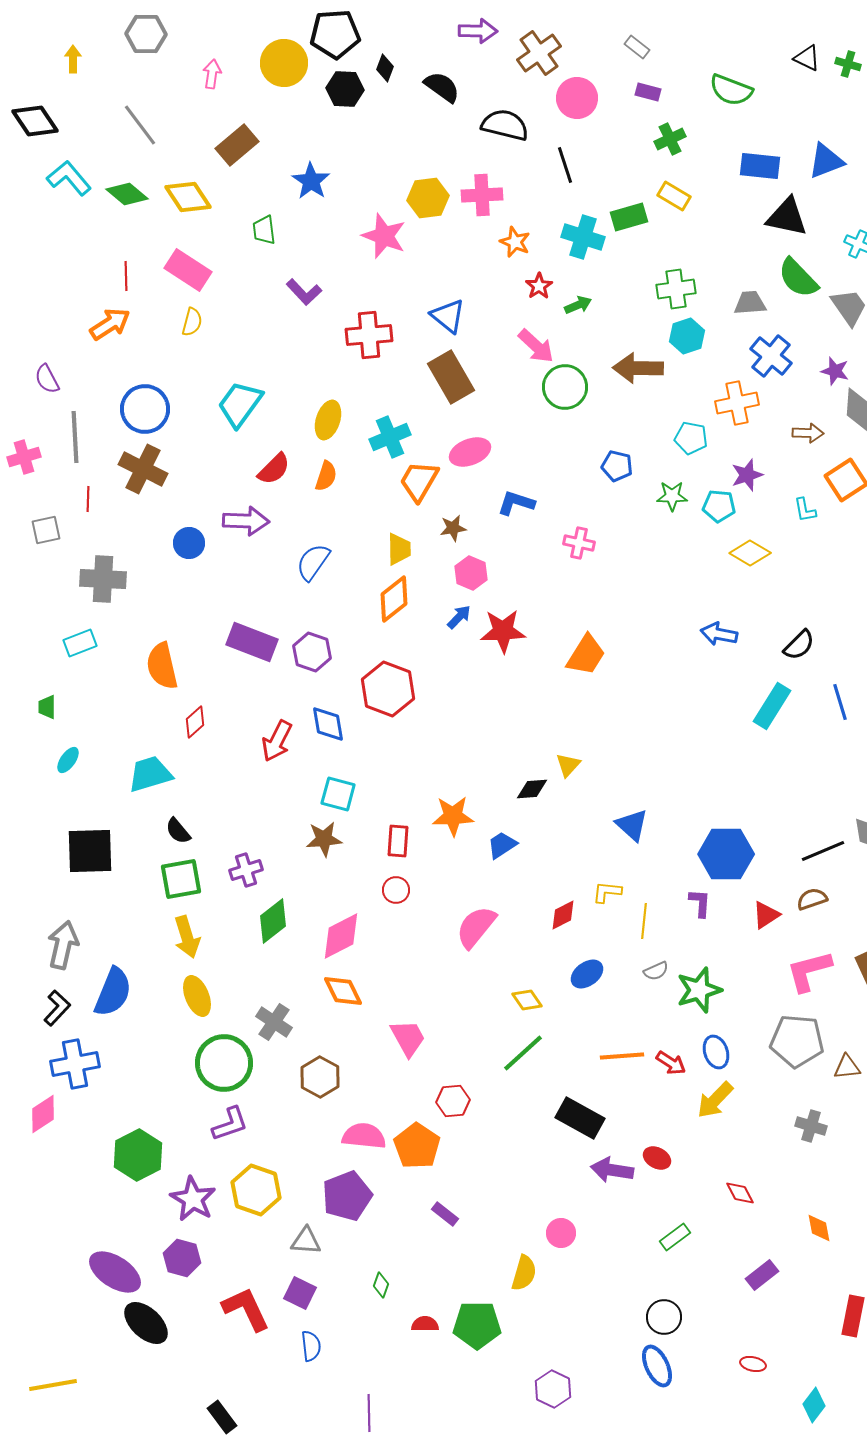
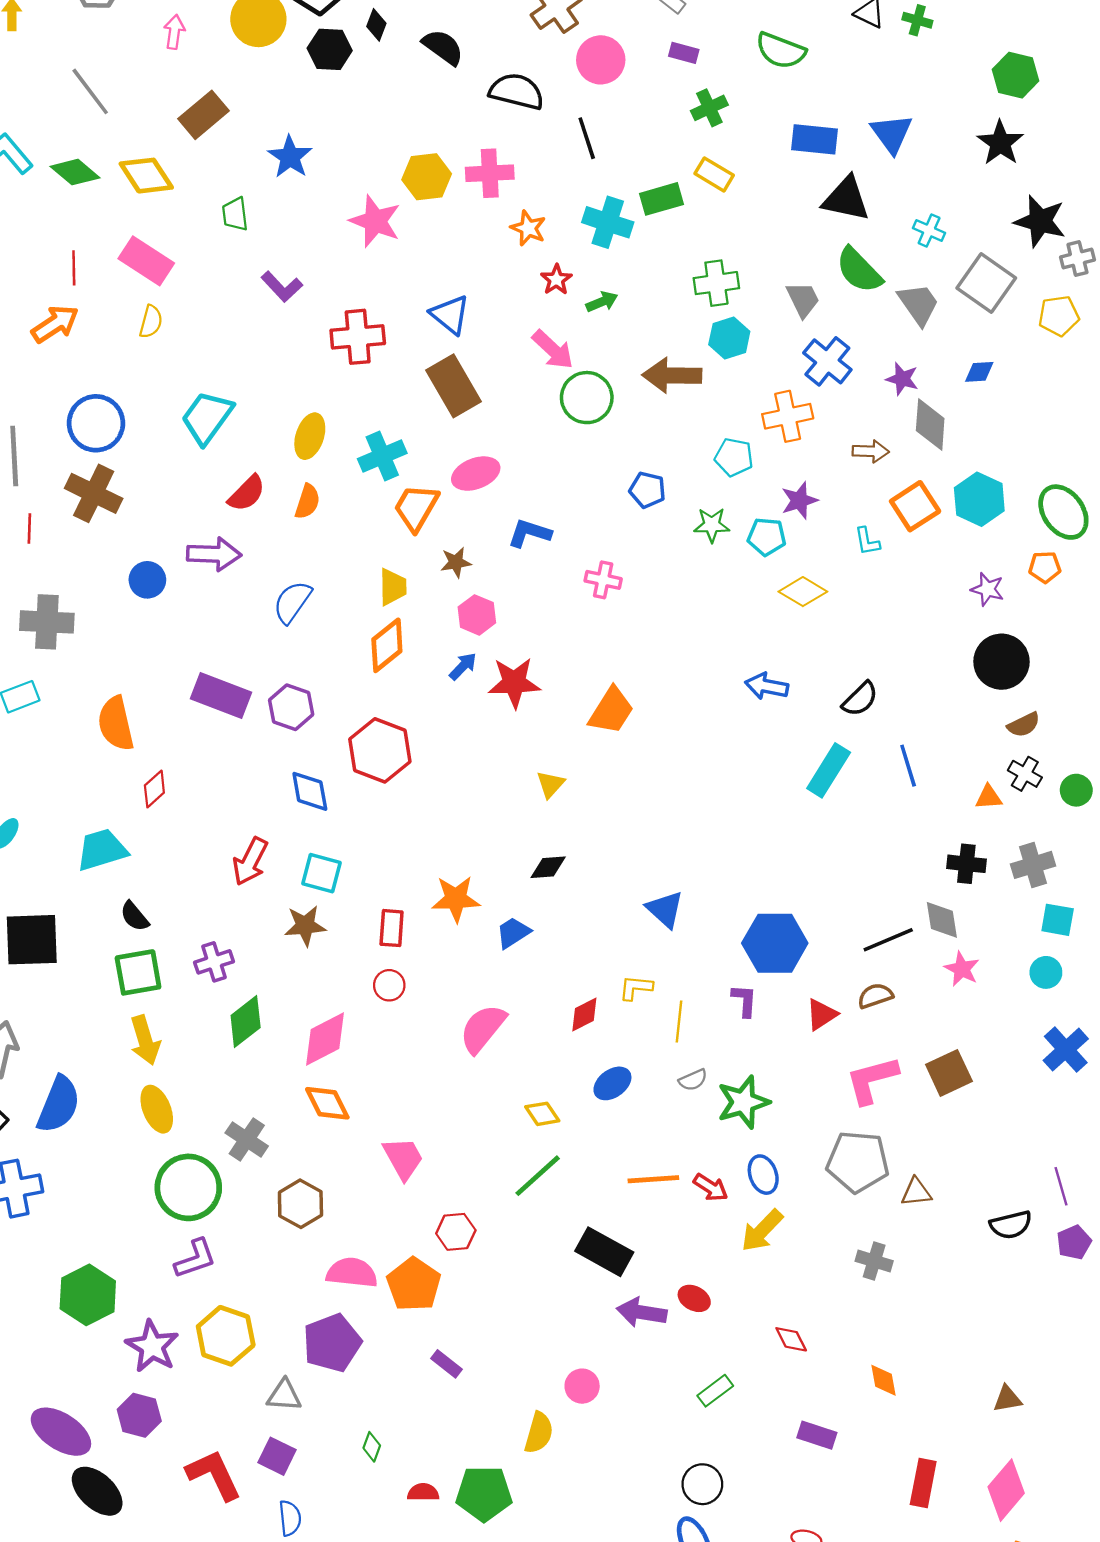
blue triangle: (826, 161) -> (892, 134), turned -45
gray trapezoid: (750, 303) -> (803, 299), turned 68
red arrow: (277, 741) -> (250, 861), moved
yellow triangle: (568, 765) -> (550, 784), moved
purple rectangle: (762, 1275) -> (817, 1435), turned 56

